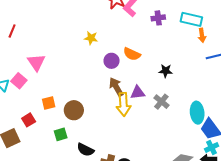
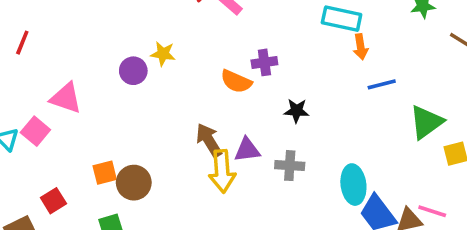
purple cross: (158, 18) -> (264, 62), moved
purple circle: (112, 61) -> (133, 71), moved
pink triangle: (36, 62) -> (66, 98), turned -36
gray cross: (161, 102) -> (290, 166), turned -35
orange square: (49, 103) -> (105, 173), moved

